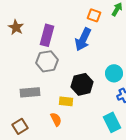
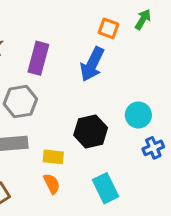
gray hexagon: (47, 61) -> (20, 102), moved
yellow rectangle: (66, 101) -> (53, 157), moved
cyan rectangle: (112, 122) -> (106, 188), moved

